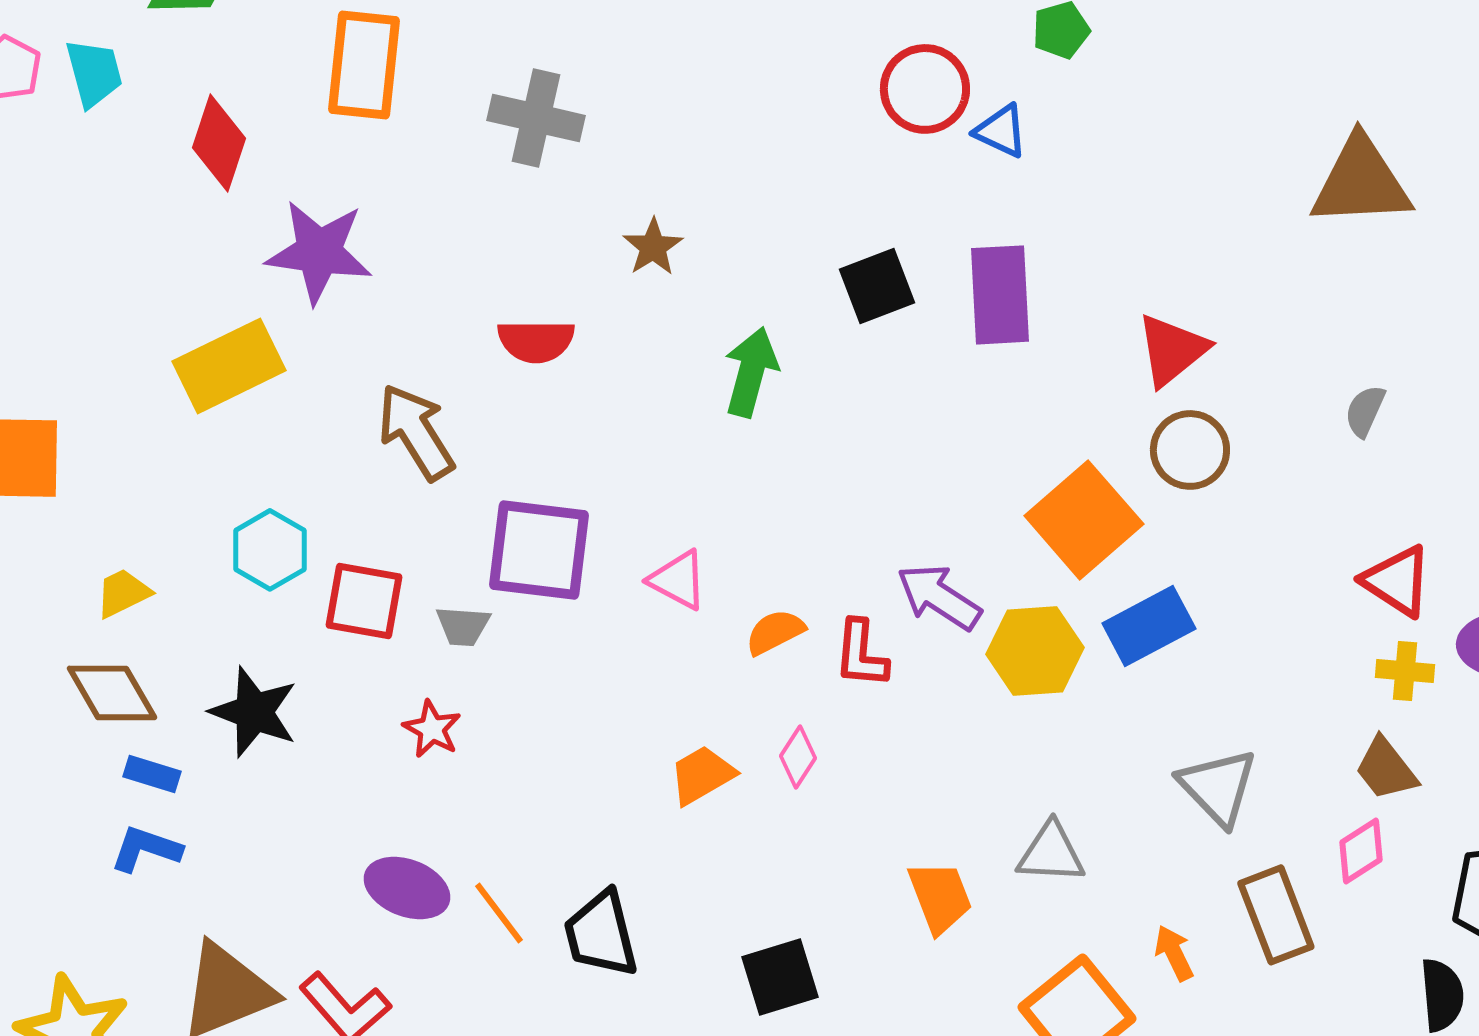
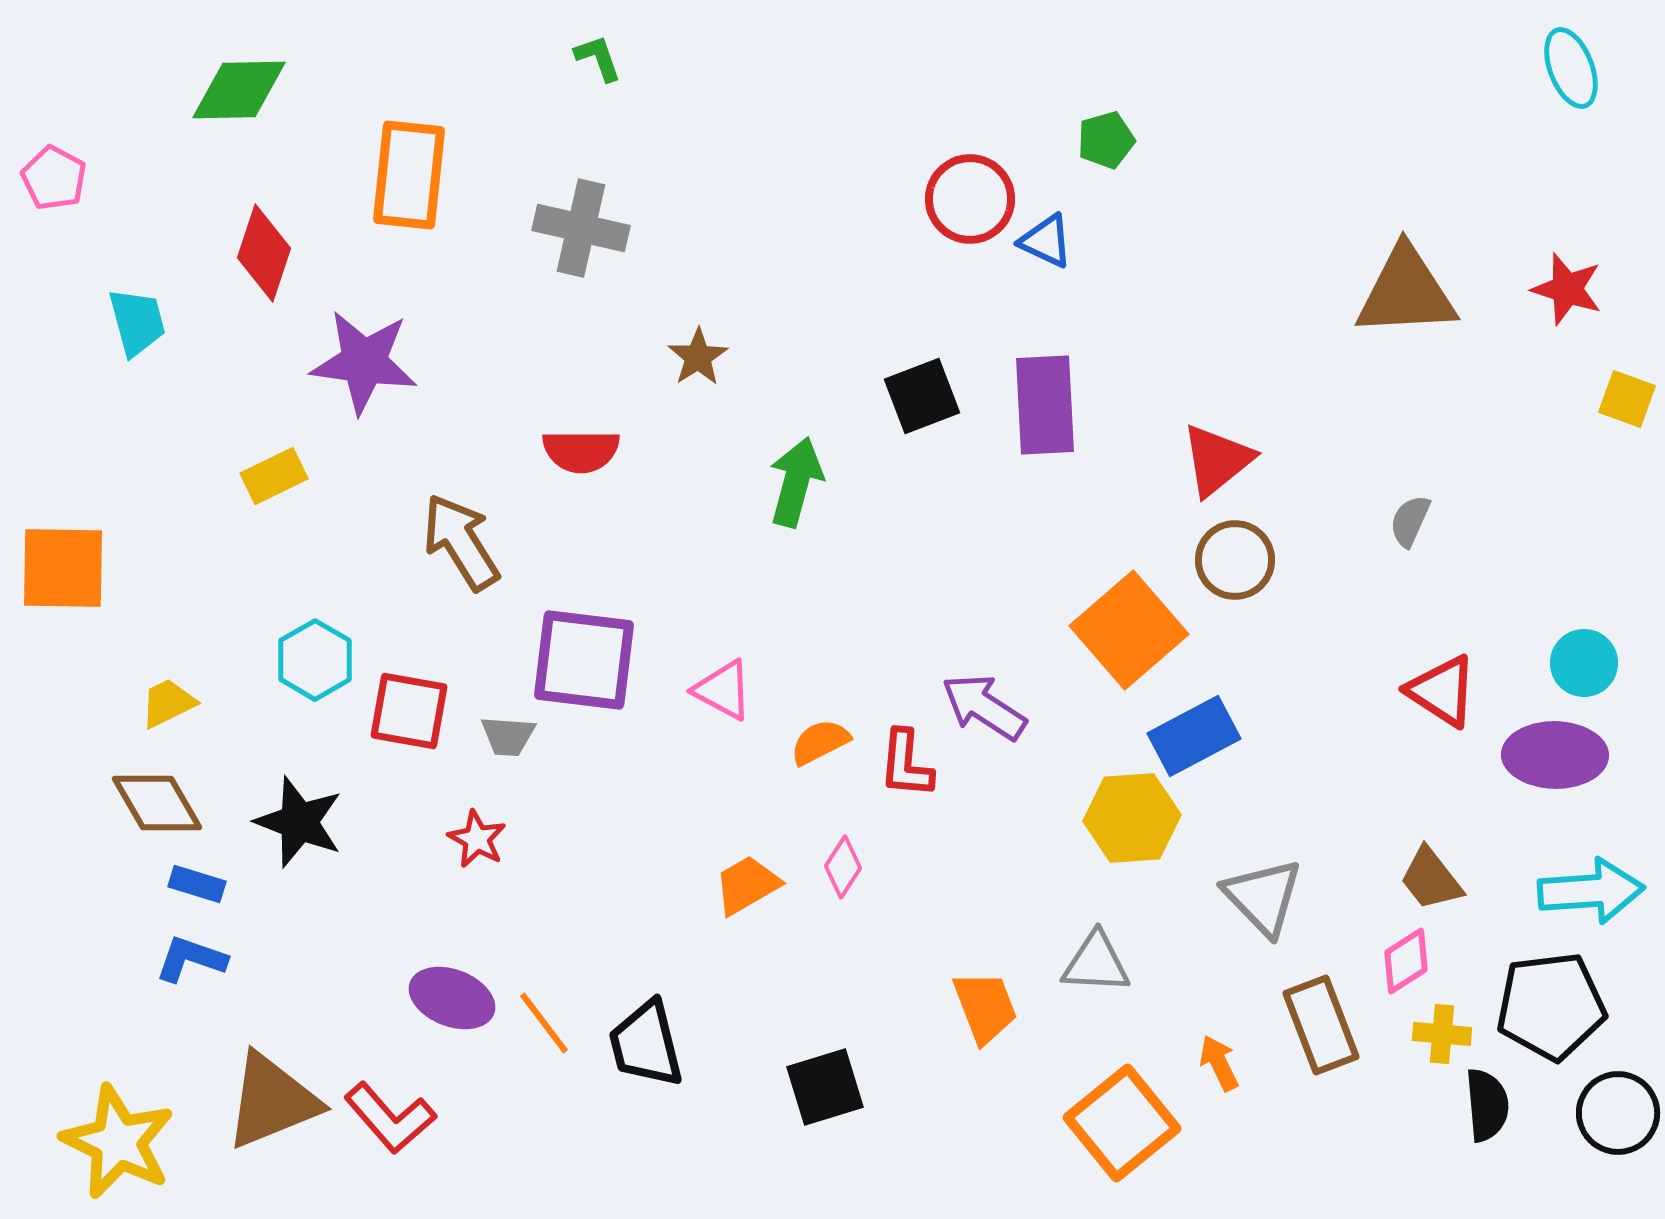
cyan trapezoid: (94, 73) -> (137, 322), moved
yellow rectangle: (229, 366) -> (274, 476), size x0.6
yellow hexagon: (1035, 651) -> (1132, 818), moved
yellow cross: (1405, 671) -> (1442, 1034), moved

